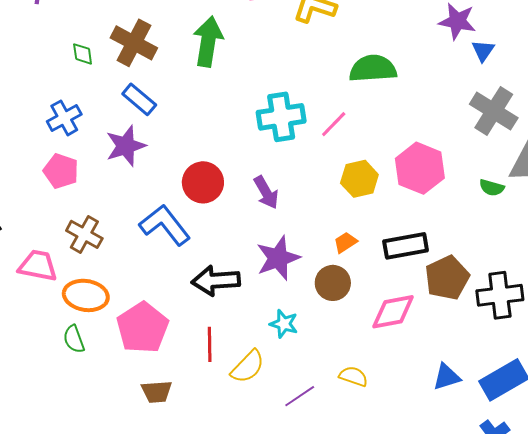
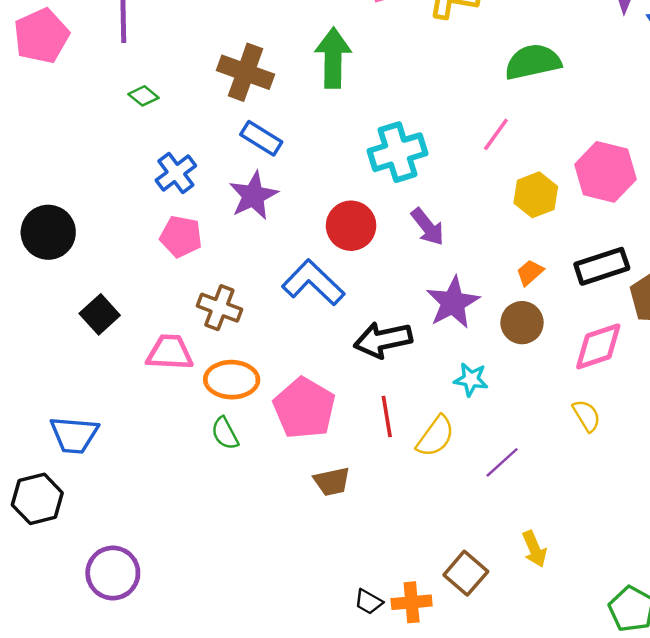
green diamond: (83, 54) -> (143, 96), moved, turned -35
cyan cross: (281, 117) -> (398, 152), moved
yellow semicircle: (353, 376) -> (587, 416), moved, turned 48

